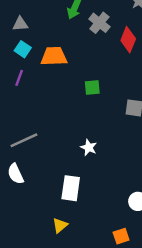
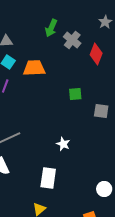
green square: (92, 88) -> (75, 94), moved

